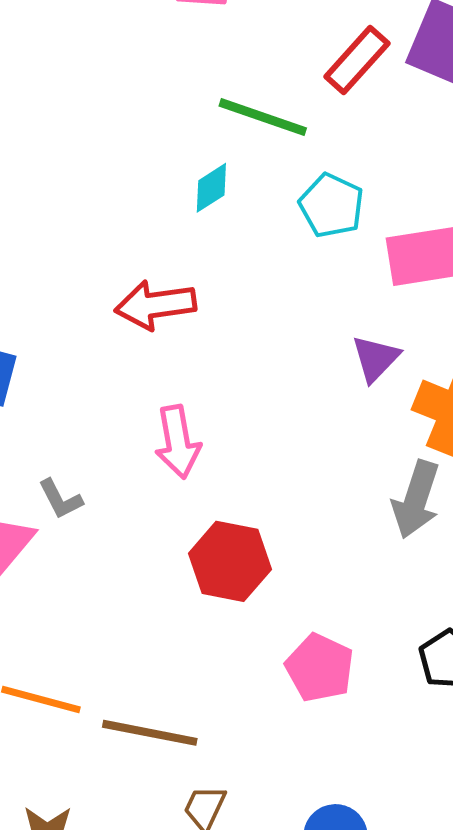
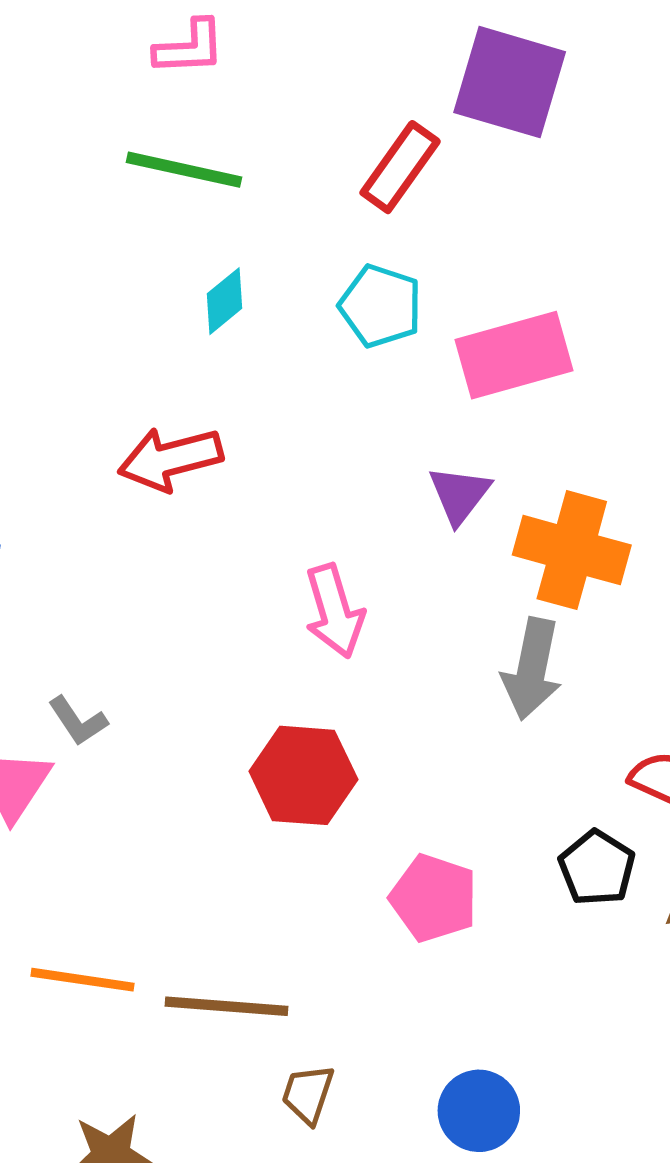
red rectangle: (357, 60) -> (400, 167), moved
green line: (263, 117) -> (184, 170), moved
pink arrow: (178, 442) -> (334, 611), moved

